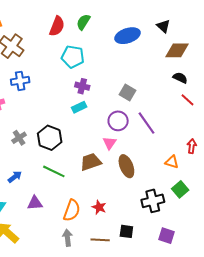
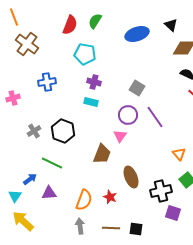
blue cross: (20, 81) -> (47, 82), moved
cyan rectangle: (79, 107) -> (91, 102), turned 40
brown trapezoid: (91, 162) -> (102, 154), turned 130
orange triangle: (172, 162) -> (179, 154), turned 32
brown ellipse: (126, 166) -> (131, 177), moved
green line: (54, 171) -> (52, 163), moved
blue arrow: (15, 177) -> (30, 179), moved
black square: (126, 231) -> (136, 229), moved
purple square: (166, 236) -> (173, 213), moved

